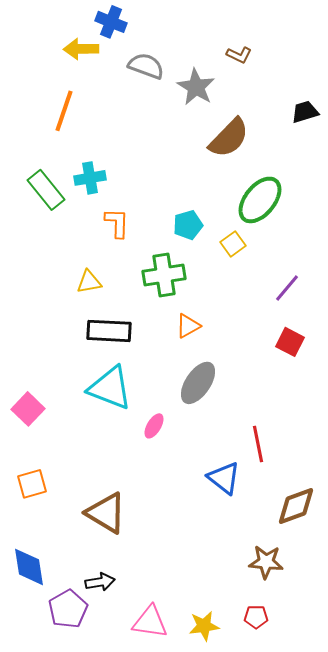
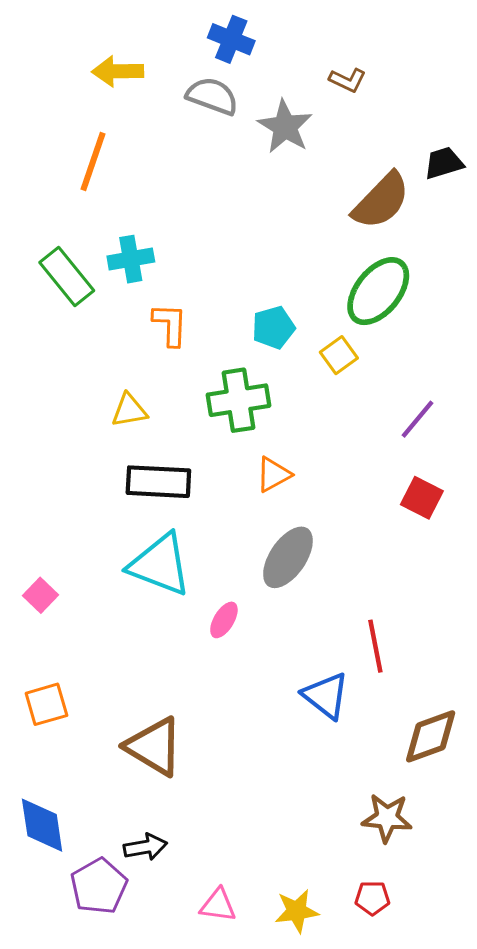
blue cross: (111, 22) -> (231, 39), moved
brown semicircle: (229, 138) -> (381, 201), moved
pink square: (28, 409) -> (41, 595), size x0.7
pink triangle: (150, 622) -> (218, 905), size x0.7

